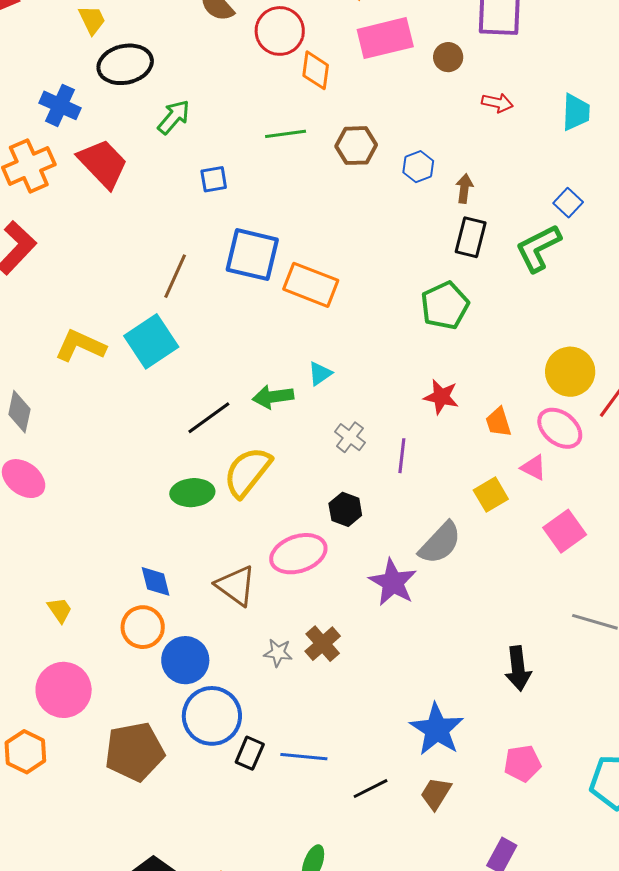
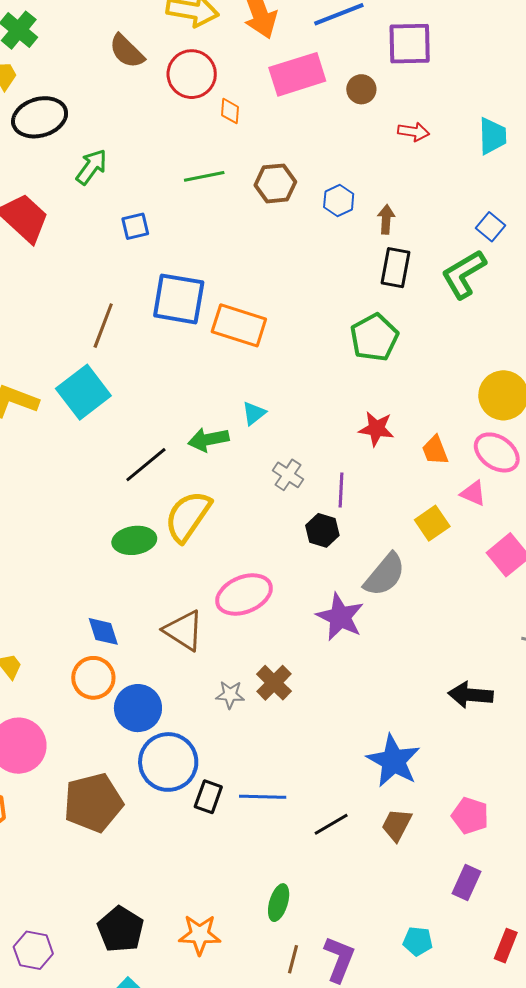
orange diamond: (316, 70) -> (230, 111), size x0.7
black hexagon: (345, 509) -> (322, 530), moved
black arrow: (518, 668) -> (471, 695), turned 105
pink pentagon: (523, 763) -> (470, 816), moved, turned 30

